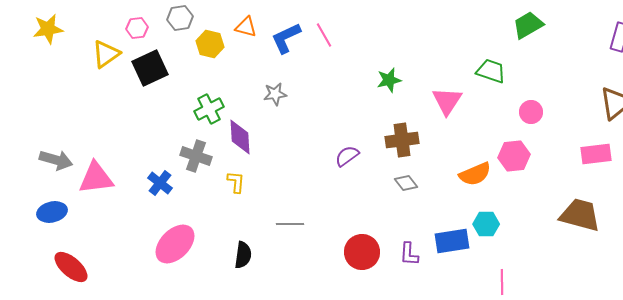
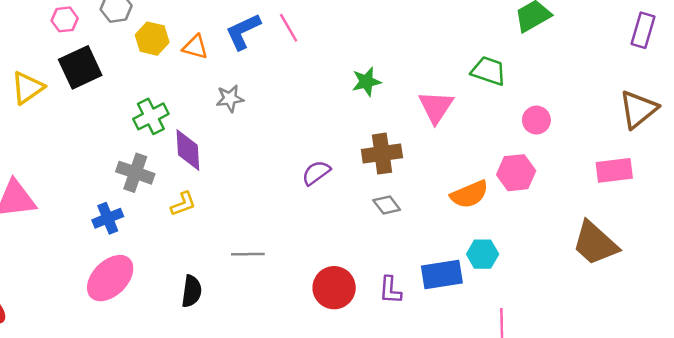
orange triangle: (246, 27) -> (195, 47), moved
yellow triangle: (106, 54) -> (28, 88), moved
yellow L-shape: (236, 182) -> (183, 204), turned 65
blue cross: (160, 183) -> (108, 218), moved, turned 30
brown trapezoid: (580, 215) -> (595, 243), turned -153

